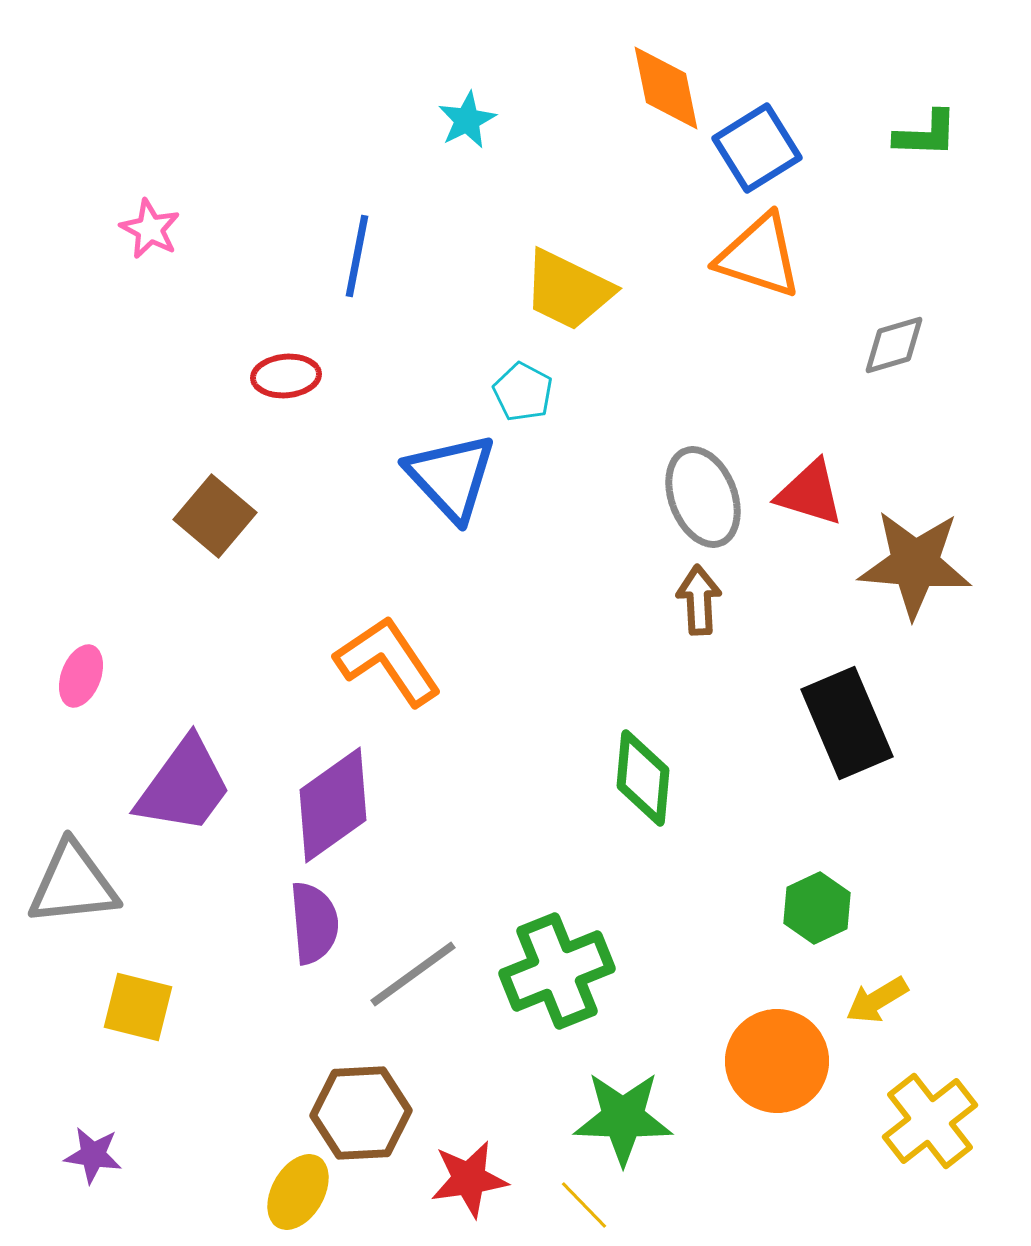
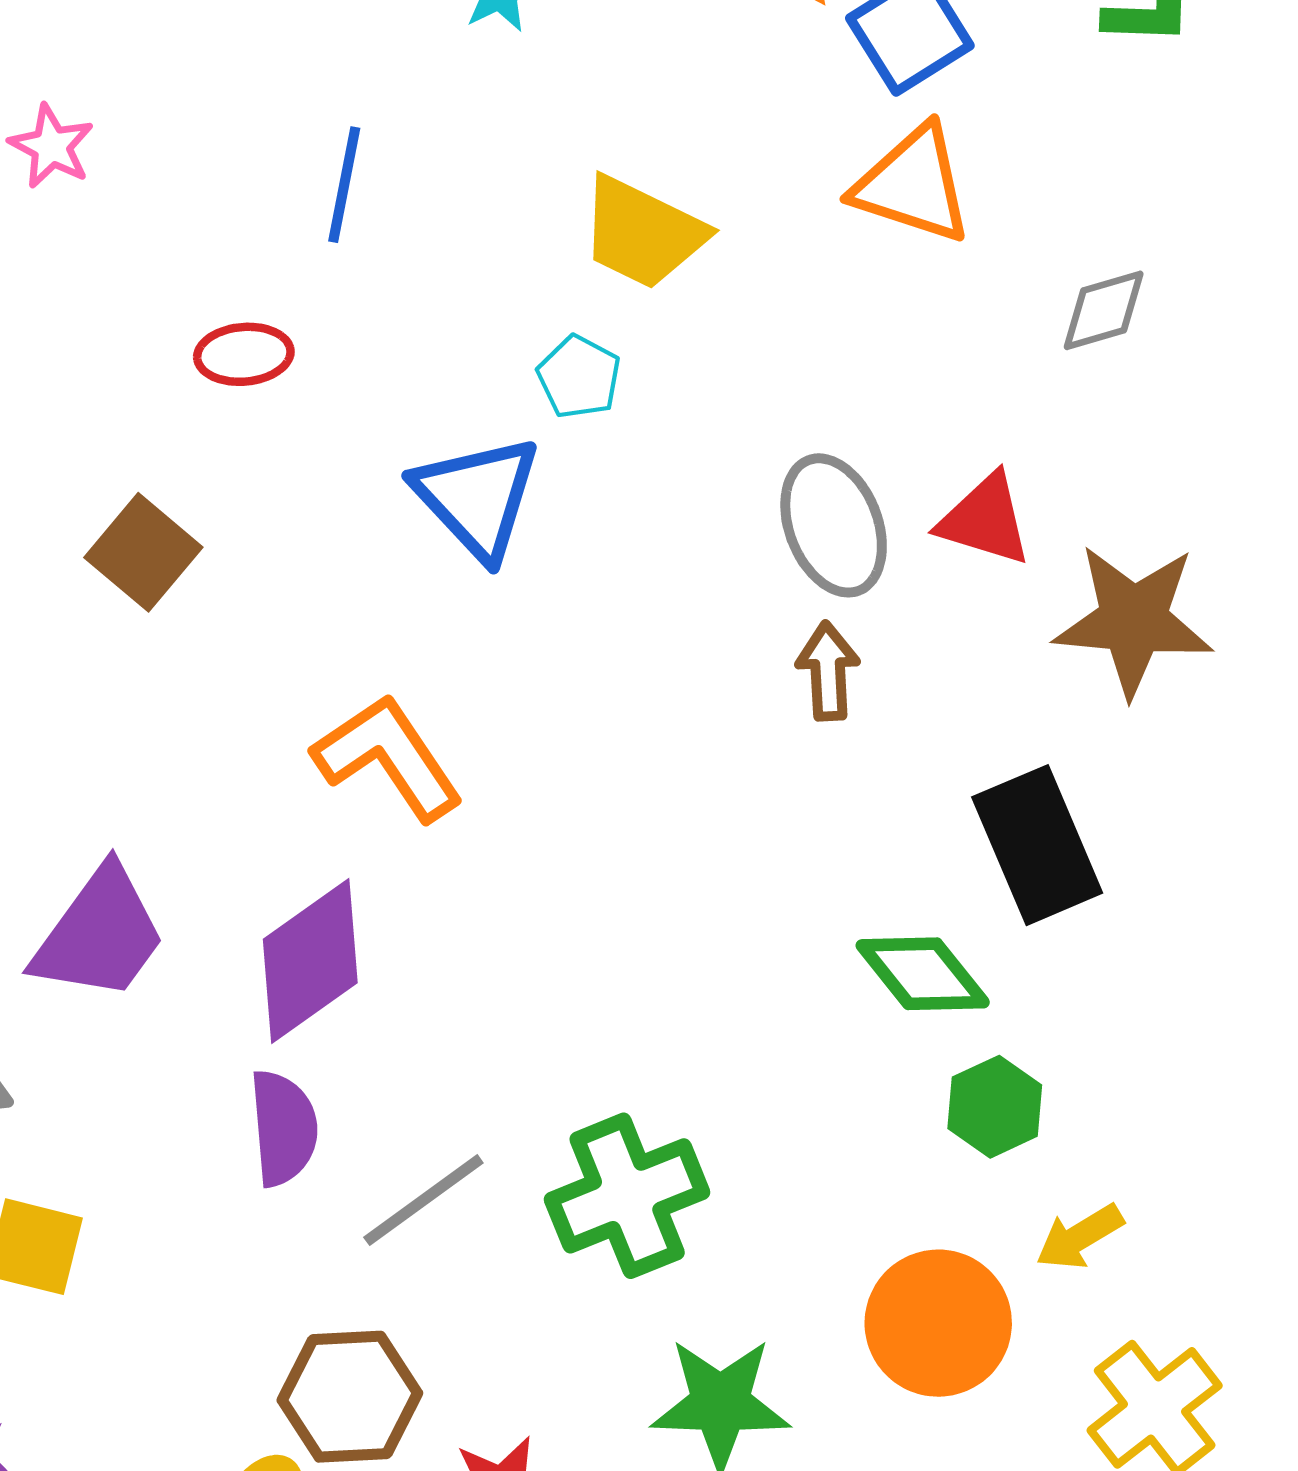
green diamond: (643, 778) -> (923, 974), moved, turned -44

